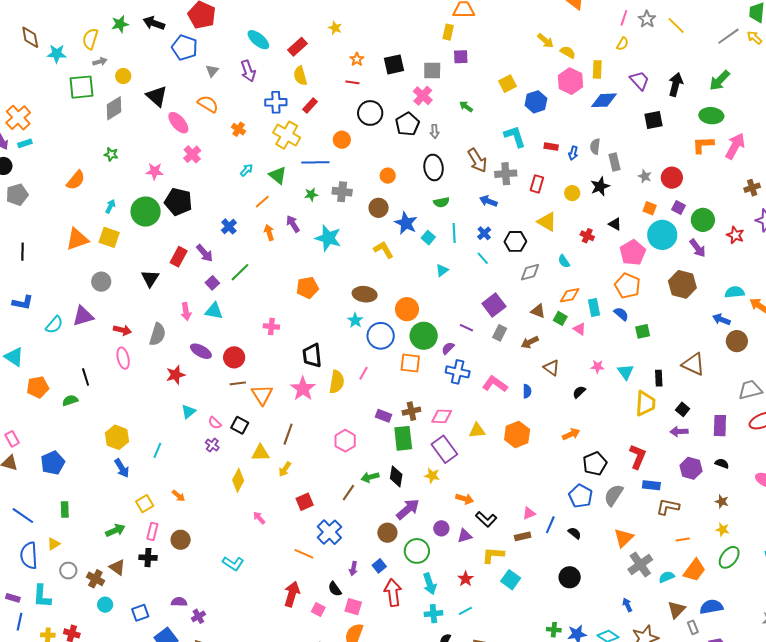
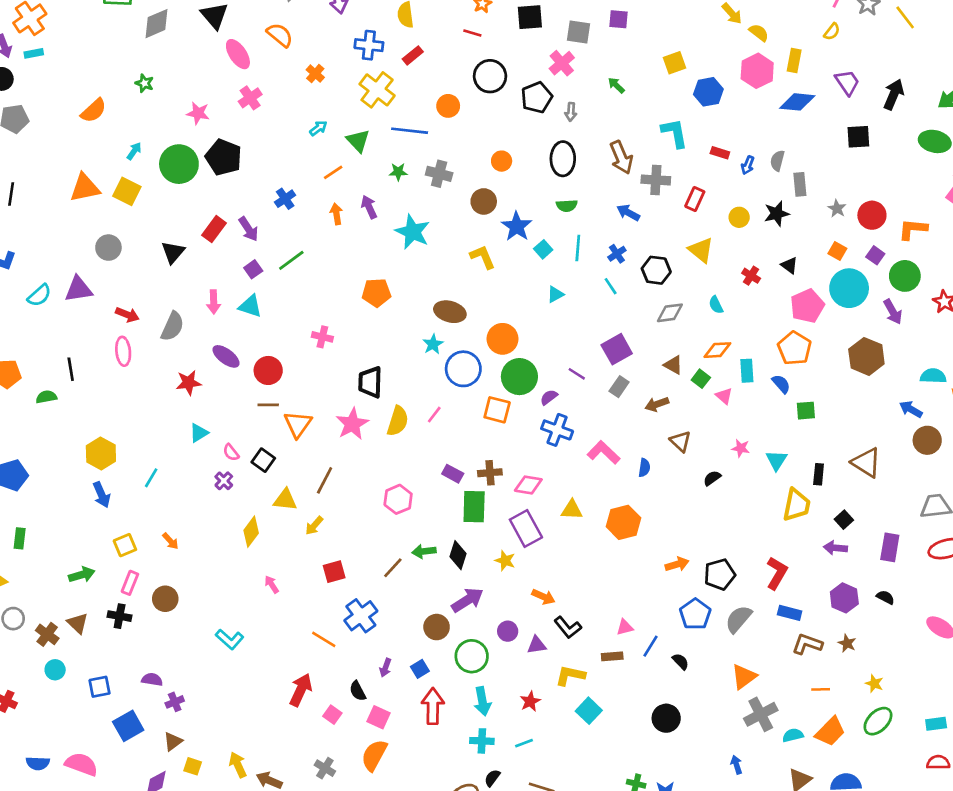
orange L-shape: (703, 145) -> (913, 229), moved
orange arrow: (571, 434) -> (677, 564), moved
brown star: (722, 502) -> (847, 643), moved

